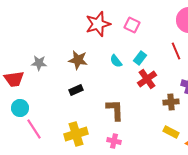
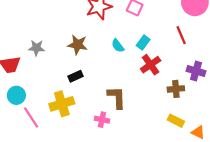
yellow cross: (76, 134) -> (62, 104), moved
pink cross: (114, 141) -> (102, 120), moved

